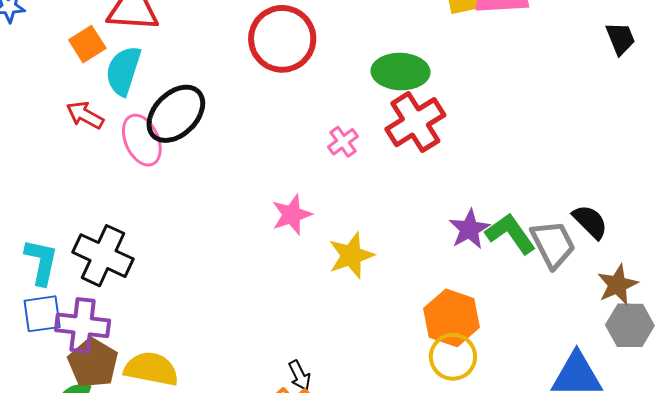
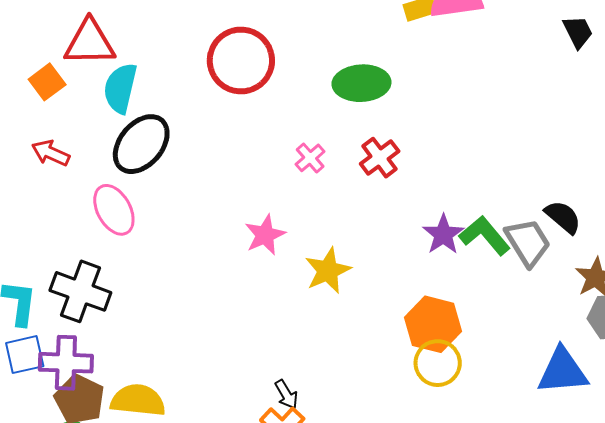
cyan semicircle: (123, 71) -> (120, 88), moved
red cross: (415, 122) -> (380, 158), moved, size x0.7
pink ellipse: (142, 140) -> (114, 210), moved

